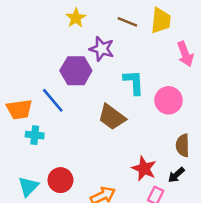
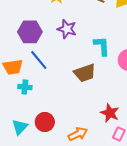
purple star: (102, 49) -> (67, 29), moved
purple hexagon: (76, 71) -> (30, 32), moved
brown trapezoid: (112, 117) -> (85, 73), turned -55

